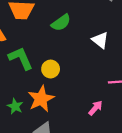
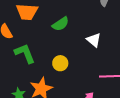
yellow circle: (51, 69) -> (60, 63), moved

